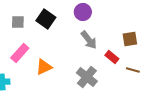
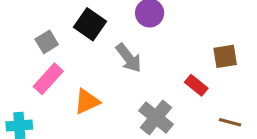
gray square: (18, 22) -> (47, 42), moved, turned -32
gray arrow: (89, 40) -> (129, 58), moved
brown line: (133, 70) -> (230, 122), moved

